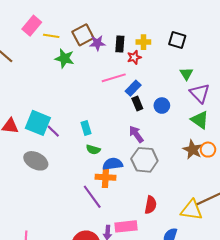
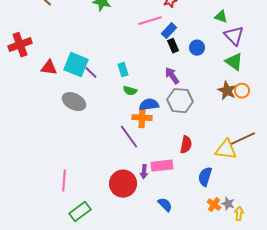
green triangle: (186, 74) -> (221, 17), turned -40

